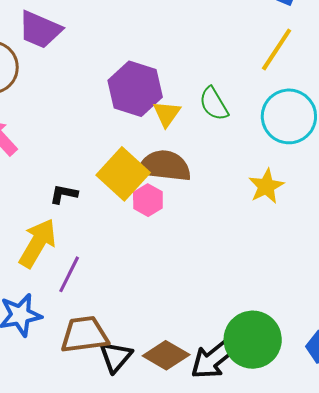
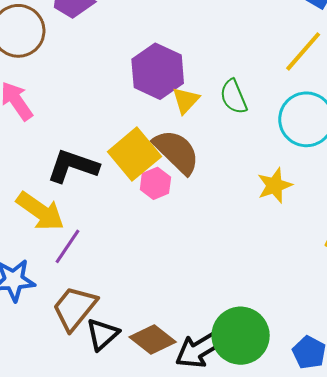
brown semicircle: (164, 166) -> (176, 152), turned 30
black L-shape: (64, 194) -> (73, 166), size x1.8
yellow arrow: (38, 243) -> (40, 211), turned 87
brown trapezoid: (84, 335) -> (75, 308), turned -51

